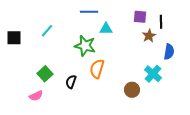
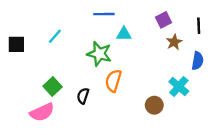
purple square: (140, 17) -> (164, 20), turned -32
black line: (161, 22) -> (199, 26), moved
pink semicircle: (36, 96) -> (42, 112), size x1.5

